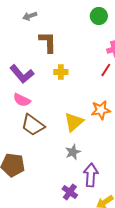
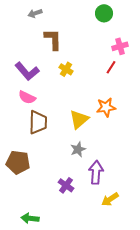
yellow cross: (61, 72) -> (66, 69), turned 32
brown trapezoid: (33, 125) -> (38, 122), turned -125
purple cross: (70, 192) -> (66, 185), moved

